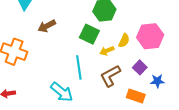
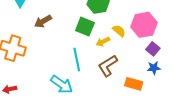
yellow semicircle: (124, 41) -> (119, 31), turned -72
purple square: (140, 67) -> (153, 49), moved

